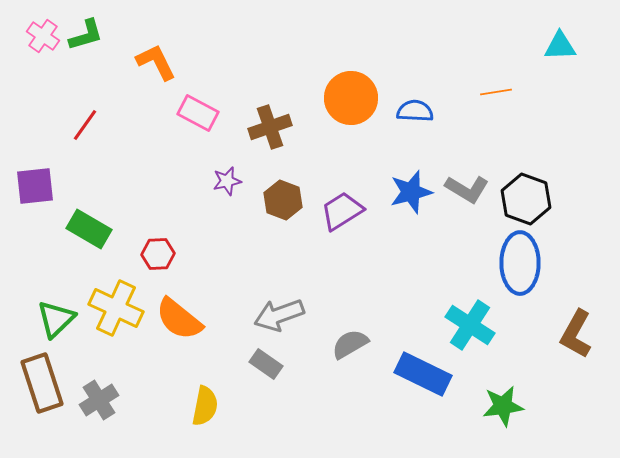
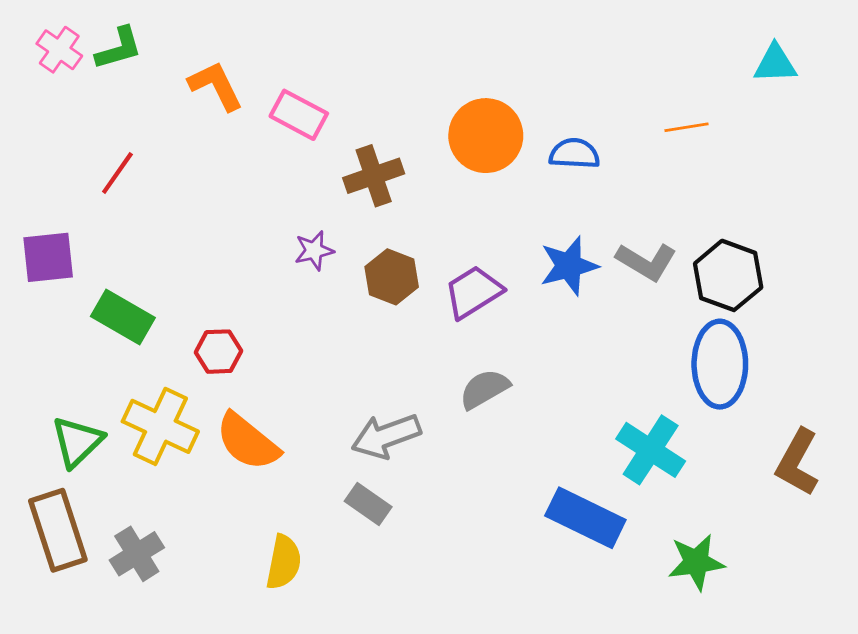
pink rectangle: (198, 113) -> (299, 115), moved
gray semicircle: (350, 344) -> (484, 389), moved

